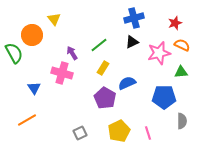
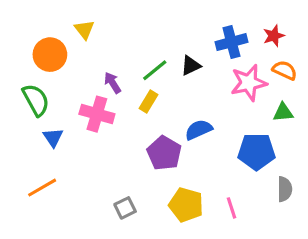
blue cross: (134, 18) -> (231, 42), moved
black triangle: (132, 42) -> (191, 66), moved
green semicircle: (14, 53) -> (36, 100), moved
yellow rectangle: (103, 68) -> (149, 102), moved
yellow pentagon: (119, 131) -> (186, 205), turned -30

